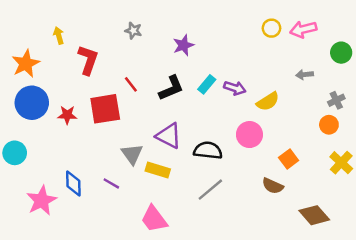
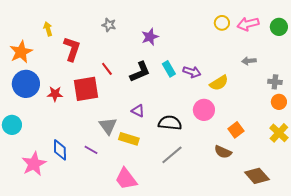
green circle: (341, 53) -> (279, 27), moved
cyan rectangle: (207, 84) -> (169, 69), turned -70
gray cross: (336, 100) -> (275, 82), turned 32
orange circle: (329, 125) -> (279, 102), moved
purple triangle: (169, 136) -> (138, 111), size x0.6

